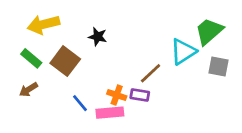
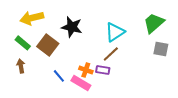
black star: (98, 37) -> (72, 27), size x1.5
cyan triangle: (183, 52) -> (115, 32), moved
brown arrow: (28, 90) -> (21, 66), turned 112
pink rectangle: (110, 113) -> (81, 83), turned 36

